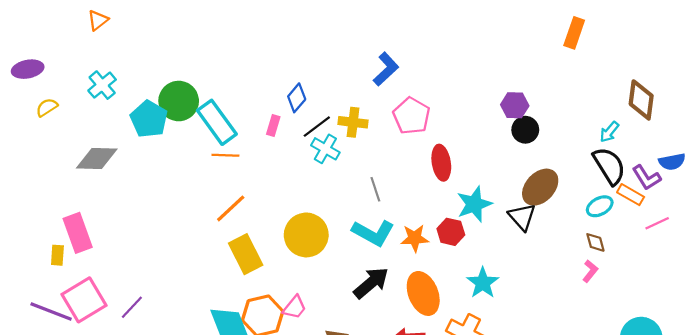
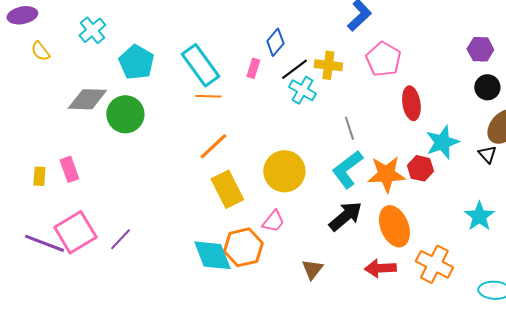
green circle: (179, 101) -> (125, 114), moved
yellow semicircle: (47, 107) -> (40, 51), turned -95
black circle: (525, 130) -> (487, 87), moved
black triangle: (522, 217) -> (487, 154), size x0.7
pink rectangle: (78, 233) -> (69, 169), size x0.7
cyan L-shape: (373, 233) -> (347, 169), turned 114
orange star: (415, 238) -> (386, 174), size x1.4
yellow rectangle: (57, 255) -> (39, 176), moved
cyan star: (483, 283) -> (479, 216), moved
pink trapezoid: (295, 307) -> (273, 221), moved

